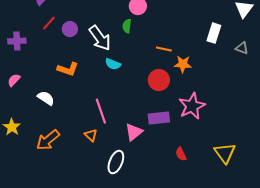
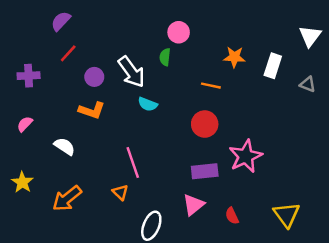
purple circle: (70, 29) -> (94, 77), moved
orange star: (183, 64) -> (234, 57), moved
pink triangle: (134, 132) -> (193, 205), moved

